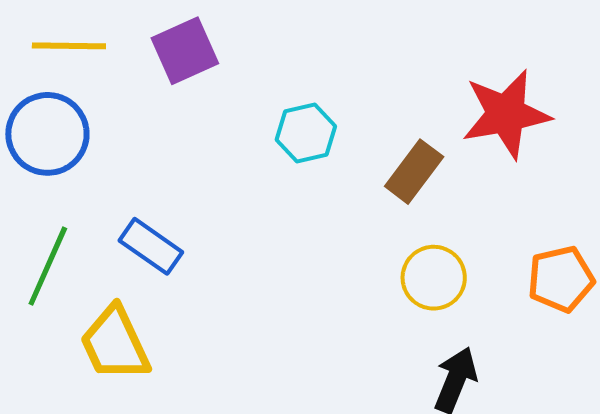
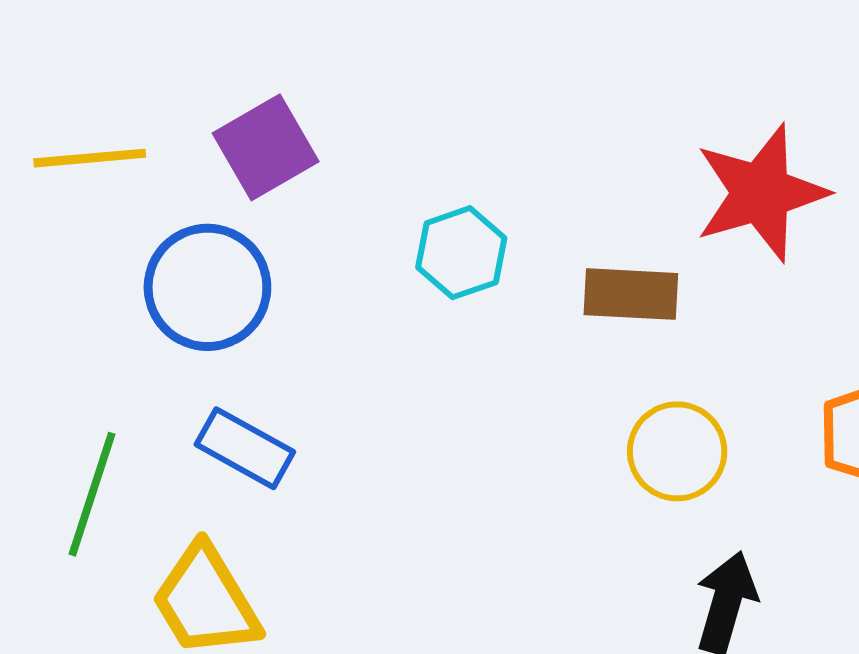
blue circle: (47, 134) -> (207, 287), moved
brown rectangle: (414, 172) -> (631, 294), turned 62

